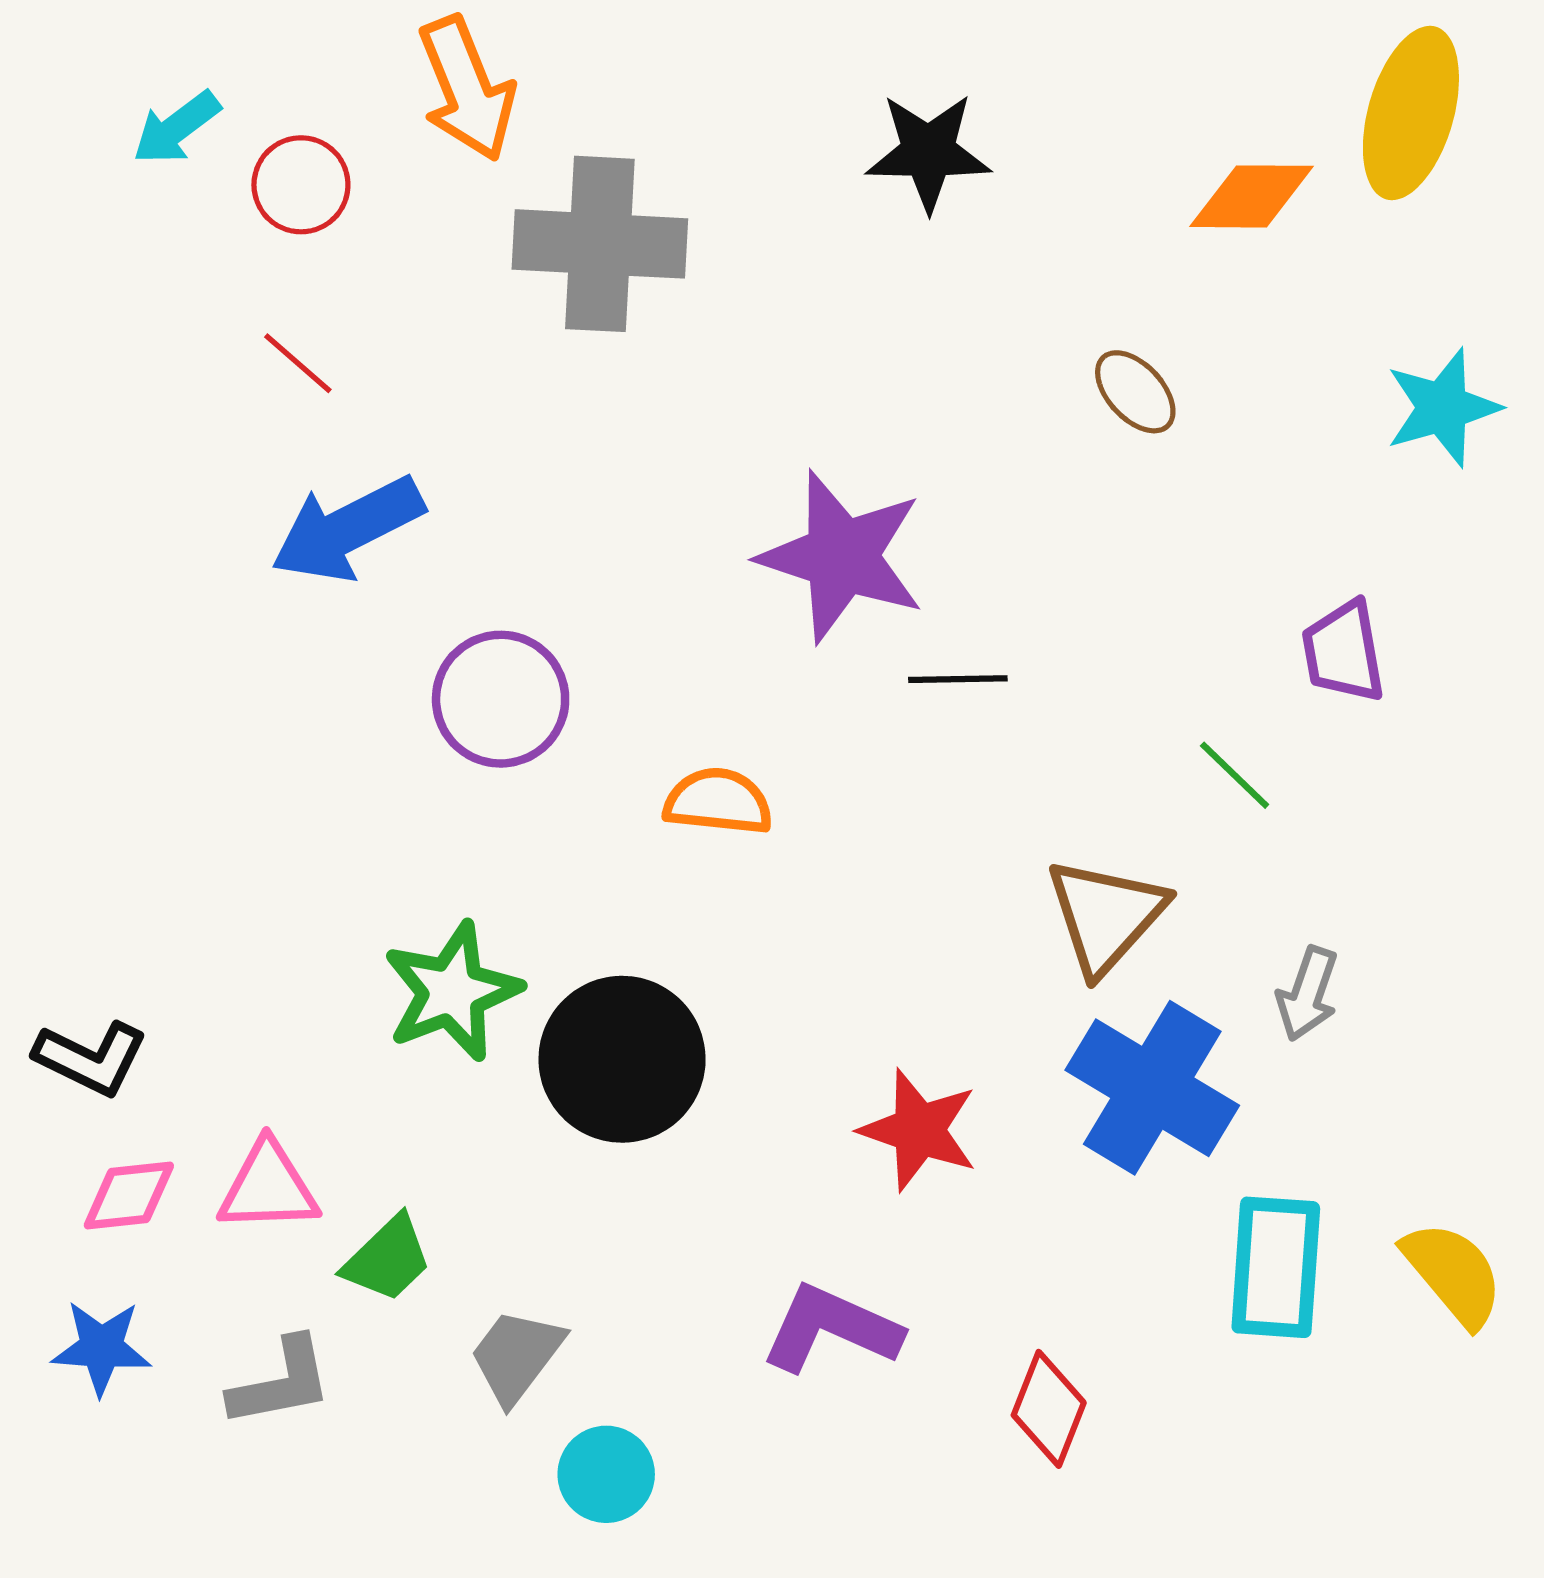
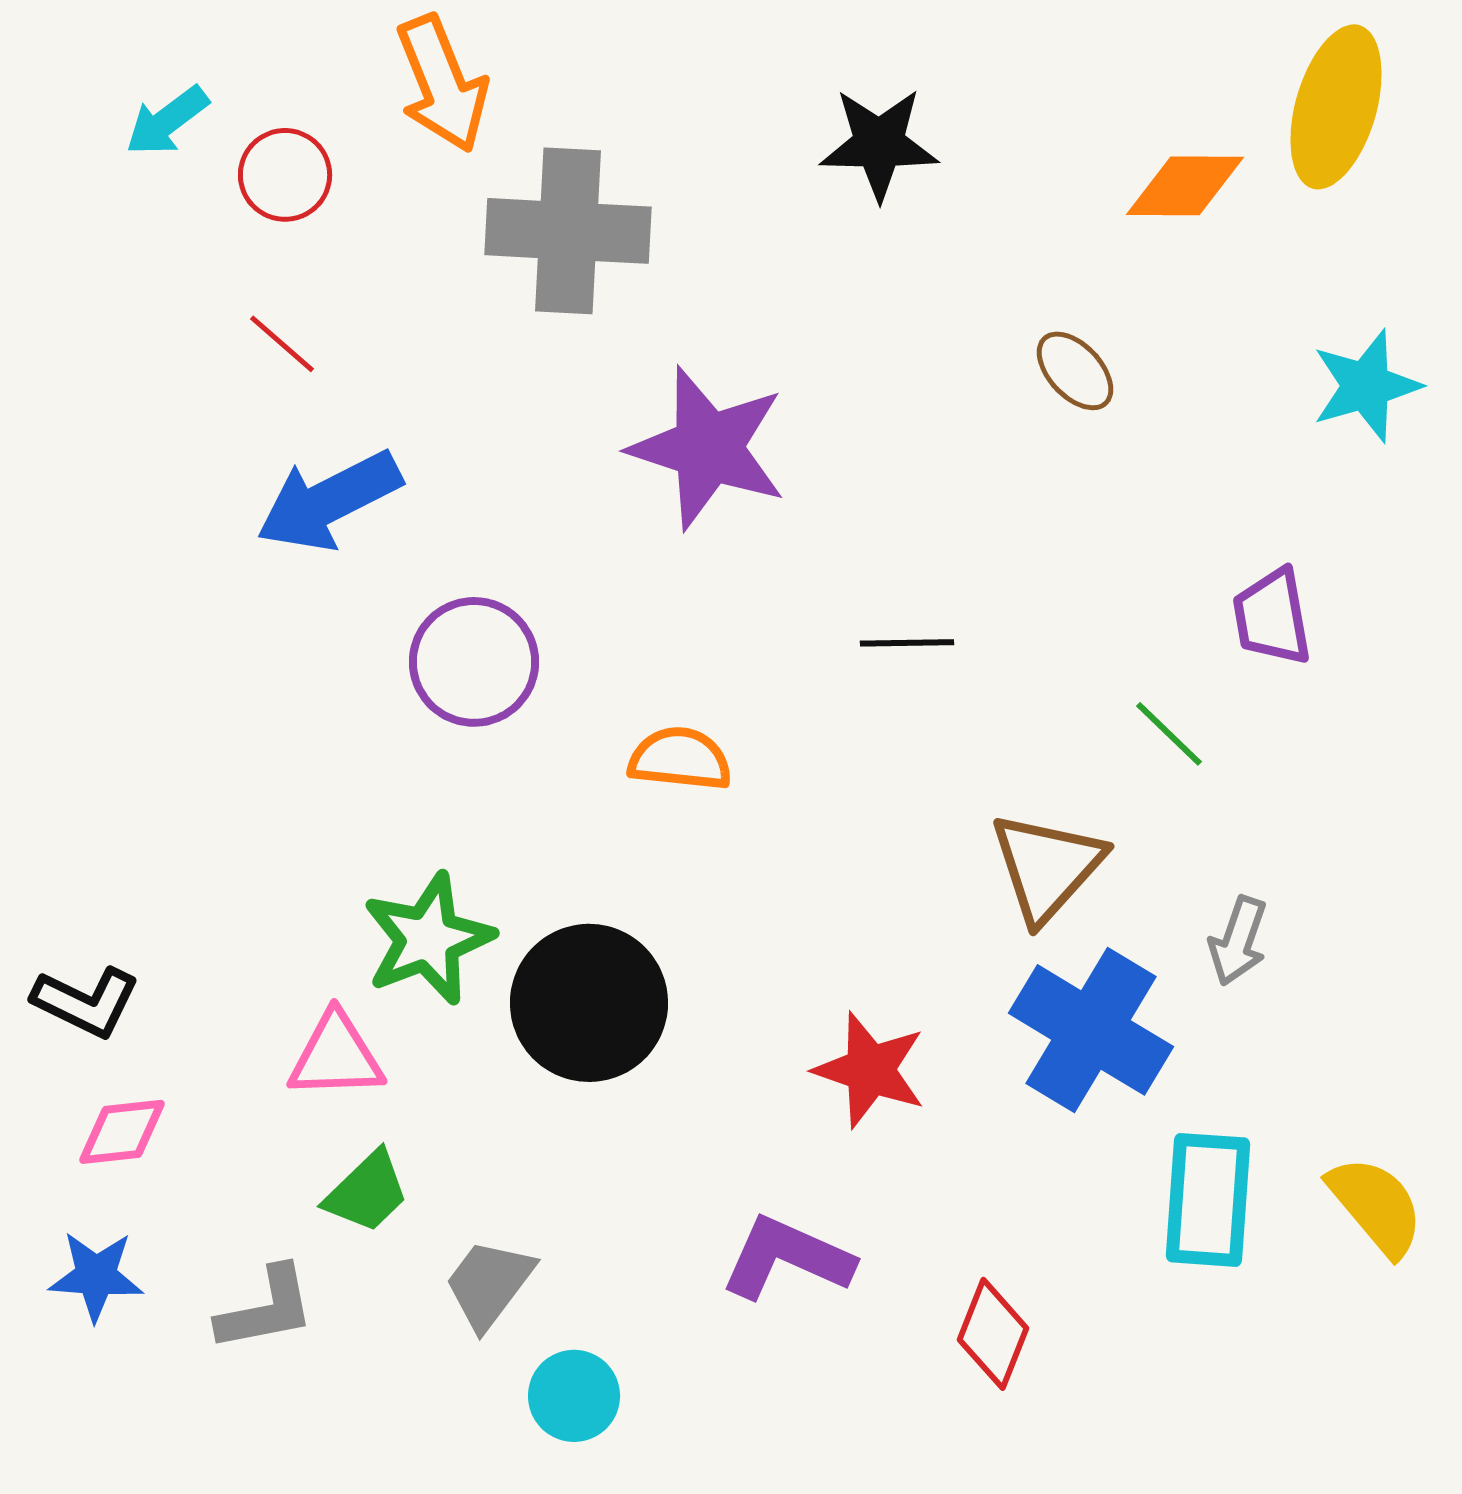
purple star: (842, 557) -> (708, 448), moved
pink triangle: (268, 1187) -> (336, 1056), moved

